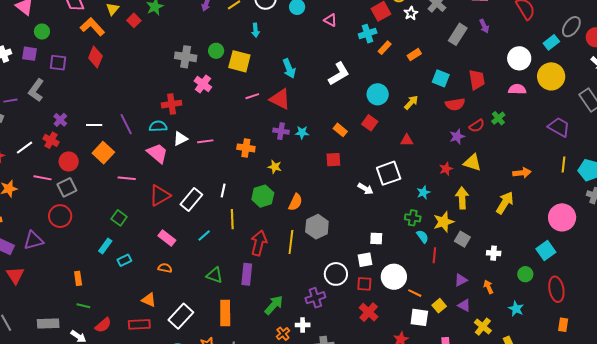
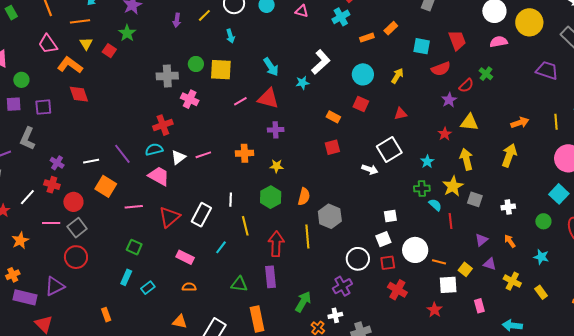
orange rectangle: (385, 48) -> (367, 38), moved, turned 40
red diamond: (95, 57) -> (79, 94), turned -30
cyan star: (302, 132) -> (302, 83), moved
yellow line: (563, 164) -> (556, 122), moved

